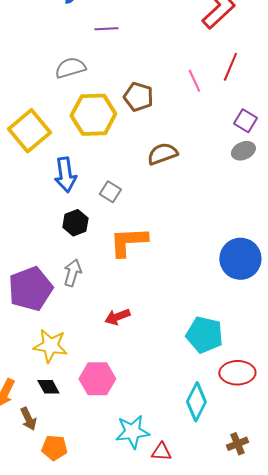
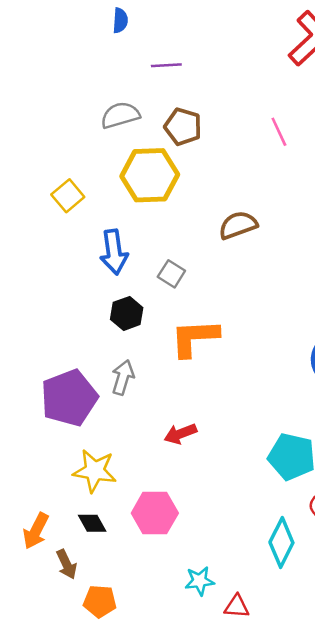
brown pentagon: (138, 97) -> (183, 127), moved
yellow square: (29, 131) -> (68, 196), size x0.6
cyan star: (132, 432) -> (200, 581), size x0.7

